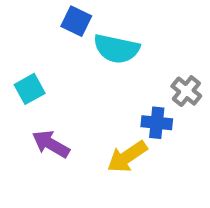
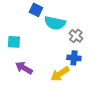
cyan square: (30, 89) -> (14, 42), turned 32
gray cross: (186, 91) -> (76, 36), moved

